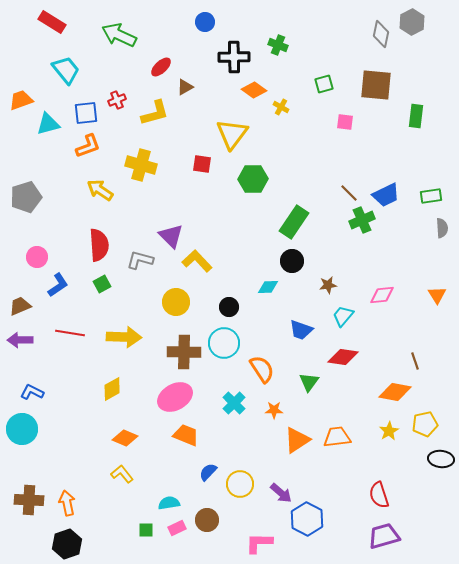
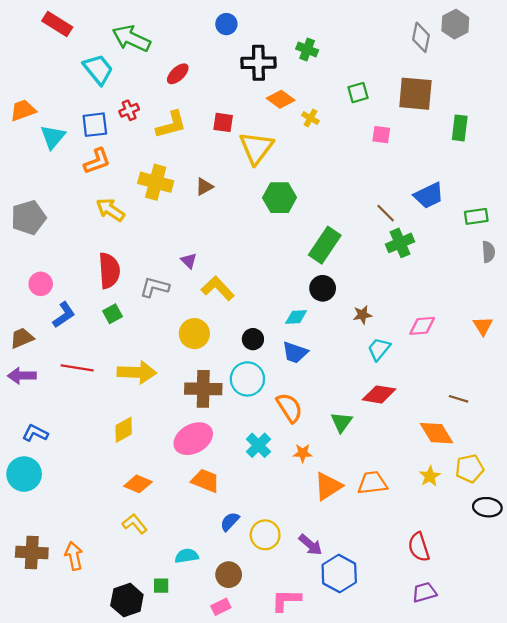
cyan trapezoid: (66, 70) -> (98, 69), moved
brown triangle: (185, 87) -> (204, 187), moved
cyan triangle: (48, 124) -> (53, 137), turned -35
red square: (202, 164) -> (223, 122), moved
blue trapezoid: (386, 195) -> (429, 195), moved
purple triangle: (171, 236) -> (189, 261), size x0.6
blue trapezoid: (301, 330) -> (295, 352), moved
brown line: (415, 361) -> (459, 399), turned -54
orange diamond: (395, 392) -> (436, 433), turned 48
pink rectangle: (177, 528) -> (221, 607), moved
purple trapezoid: (384, 536) -> (424, 592), size x0.7
black hexagon: (67, 544) -> (127, 600), moved

